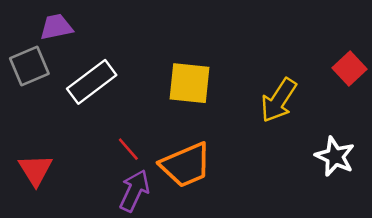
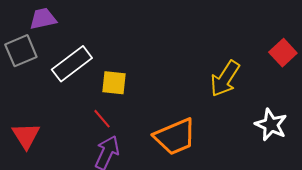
yellow square: (189, 83) -> (114, 83), moved, size x0.7
orange trapezoid: (186, 165) -> (175, 137), moved

